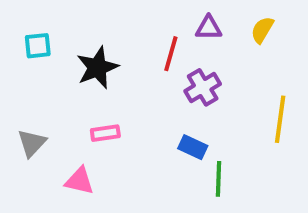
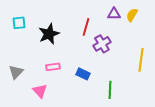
purple triangle: (209, 28) -> (114, 14), moved
blue rectangle: (193, 147) -> (83, 74), moved
pink triangle: (79, 181) -> (40, 91), turned 35

